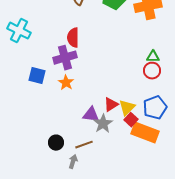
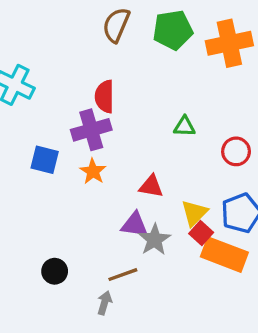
green triangle: (153, 57) -> (184, 126), moved
red triangle: (111, 105) -> (151, 186), moved, turned 42
black circle: (56, 143) -> (55, 271), moved

